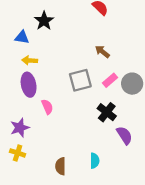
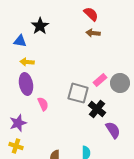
brown arrow: (102, 52) -> (93, 33), moved, turned -32
gray square: (80, 80) -> (78, 93), moved, turned 30

